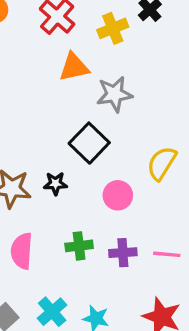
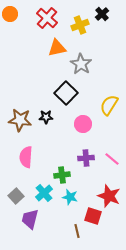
gray star: (114, 94) -> (81, 64), turned -30
green cross: (79, 246) -> (62, 175), moved
pink line: (167, 254) -> (112, 159), turned 35

